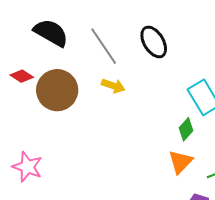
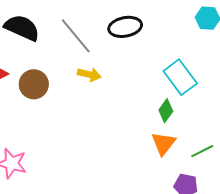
black ellipse: (154, 42) -> (125, 27), turned -64
brown circle: (57, 90) -> (34, 84), size x0.7

